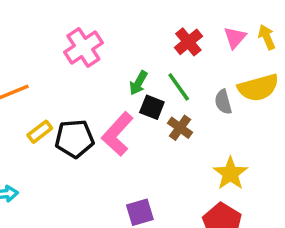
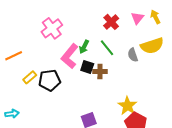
black square: (152, 107) -> (87, 67), moved
brown cross: (180, 128) -> (100, 72), moved, turned -32
pink L-shape: (117, 134) -> (70, 56), moved
yellow star: (230, 173) -> (128, 106), moved

